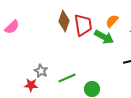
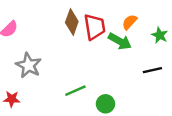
gray star: (41, 71) -> (28, 65), moved, size x1.5
red star: (31, 85) -> (12, 99), moved

